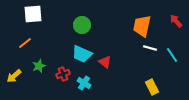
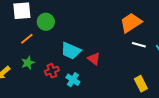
green circle: (82, 25) -> (46, 22), moved
orange trapezoid: (142, 26) -> (131, 23), turned 45
orange line: (25, 43) -> (27, 39), moved

